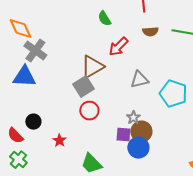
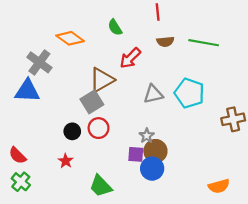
orange diamond: (20, 29) -> (70, 38), moved, turned -30
cyan pentagon: (173, 94) -> (189, 93), moved
black circle: (33, 122) -> (72, 131), moved

